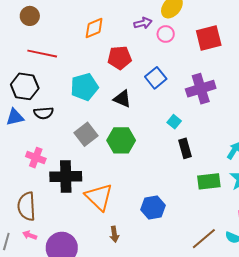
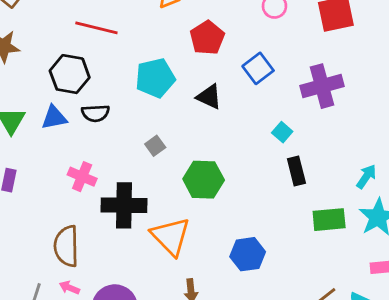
red pentagon: (120, 58) -> (207, 38), turned -30
gray square: (86, 134) -> (155, 146), size x0.6
green hexagon: (121, 140) -> (204, 180), moved

